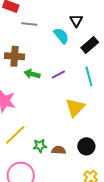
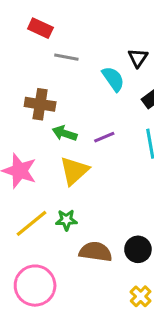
yellow triangle: (75, 108) -> (74, 171), moved
green star: (40, 146) -> (66, 220), moved
brown semicircle: (59, 150) -> (95, 252), size x1.5

